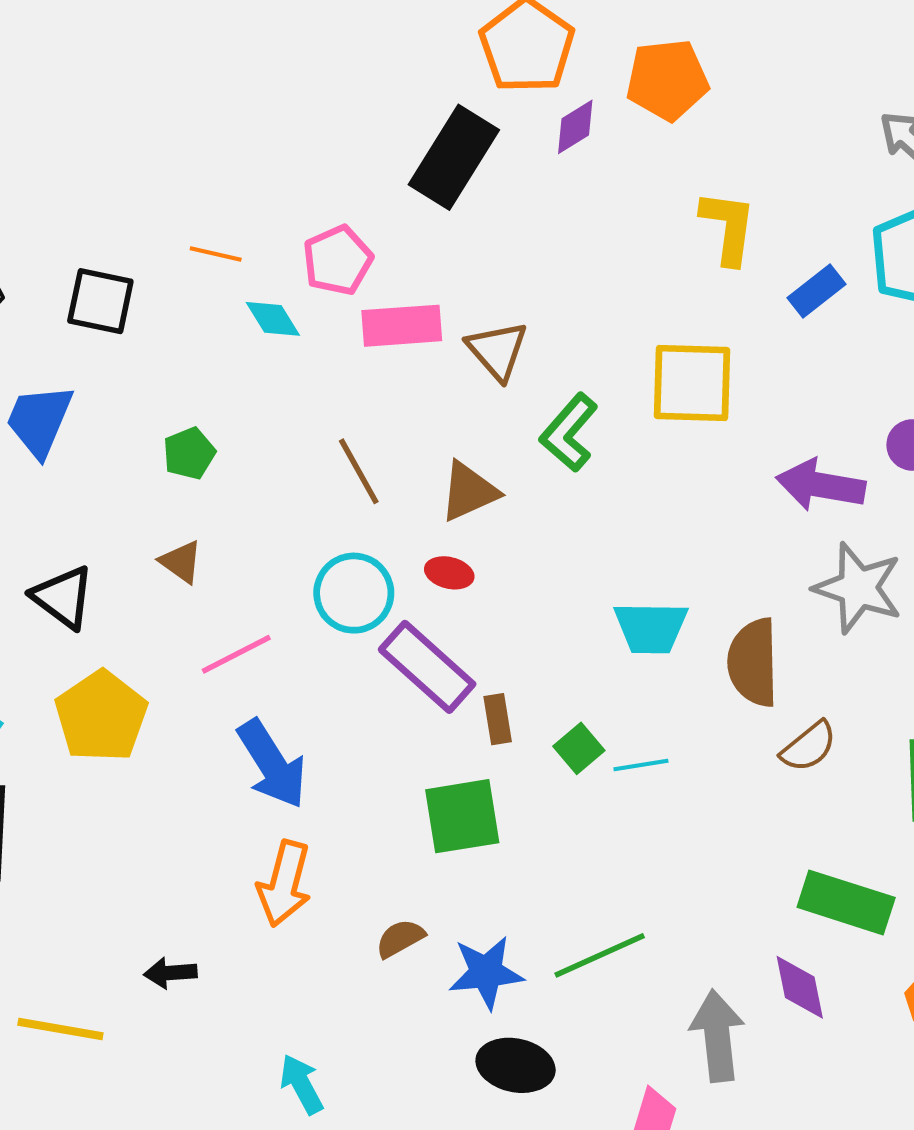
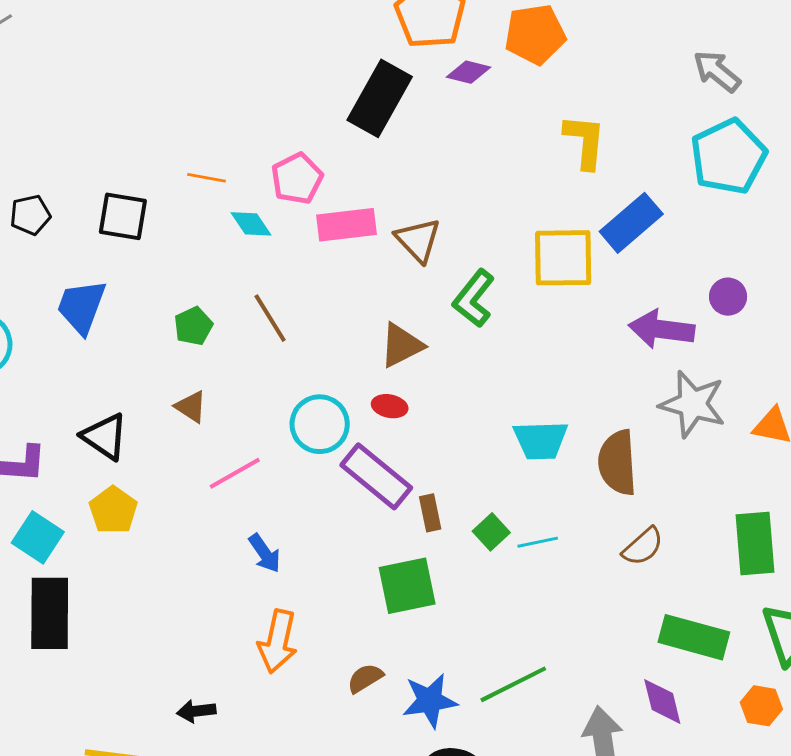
purple diamond: (575, 127) -> (468, 72), turned 48
blue rectangle: (816, 291) -> (631, 223), moved, size x1.5
brown line: (359, 471) -> (270, 318), moved
yellow pentagon: (101, 716) -> (113, 510), moved, size x0.7
brown semicircle: (809, 747) -> (643, 546), moved
blue arrow: (272, 764) -> (265, 553), size x0.6

